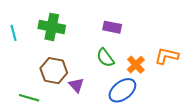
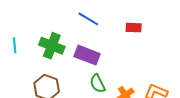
purple rectangle: (112, 27) -> (87, 55), moved, size x1.4

